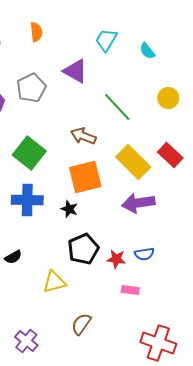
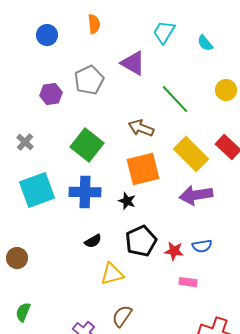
black semicircle: (13, 257) -> (93, 241), moved
brown semicircle: (81, 324) -> (122, 316), moved

